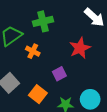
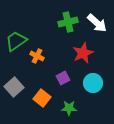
green cross: (43, 21) -> (68, 22), moved
cyan circle: (90, 99) -> (93, 83), moved

